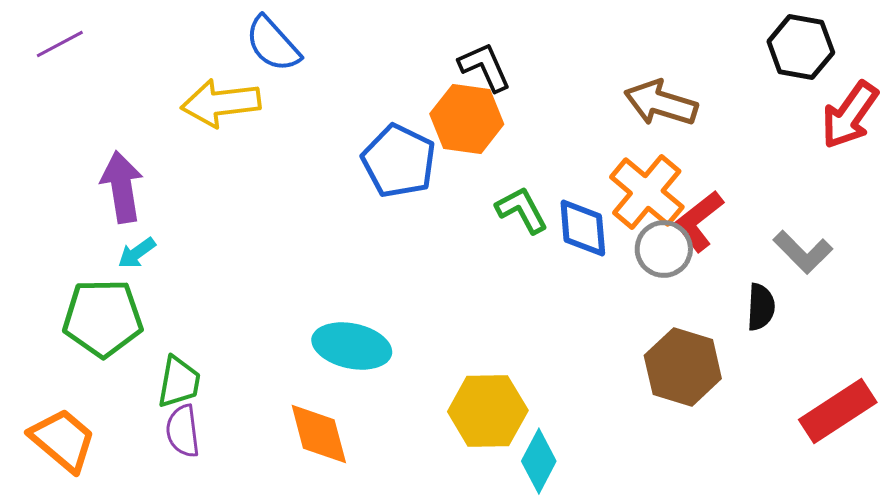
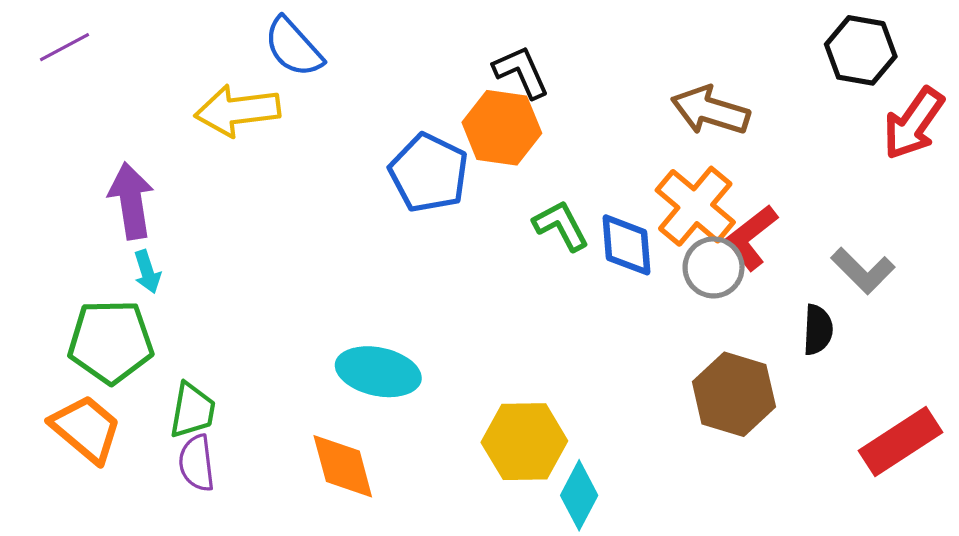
cyan arrow: (137, 253) -> (147, 272), turned -72
orange trapezoid: (63, 440) -> (86, 429), moved

